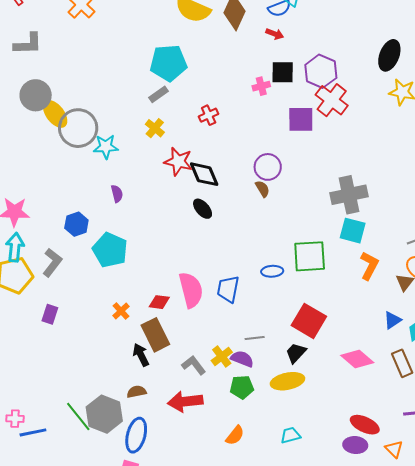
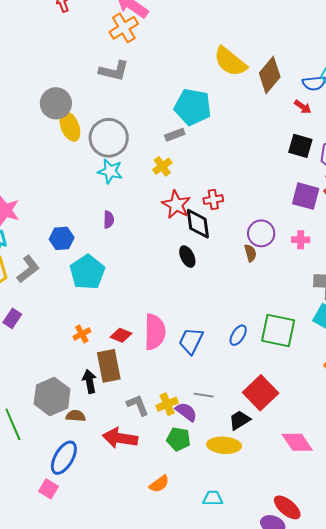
gray L-shape: (28, 44) -> (114, 71), moved
pink cross: (261, 86) -> (301, 240), moved
red cross: (209, 115) -> (213, 200), moved
gray circle: (78, 128) -> (109, 138), moved
blue ellipse: (272, 271) -> (238, 335), turned -70
gray hexagon: (104, 414) -> (52, 396), moved

